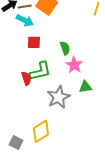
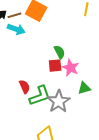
red square: (34, 42) -> (55, 66), moved
green L-shape: (40, 71) -> (40, 96), moved

